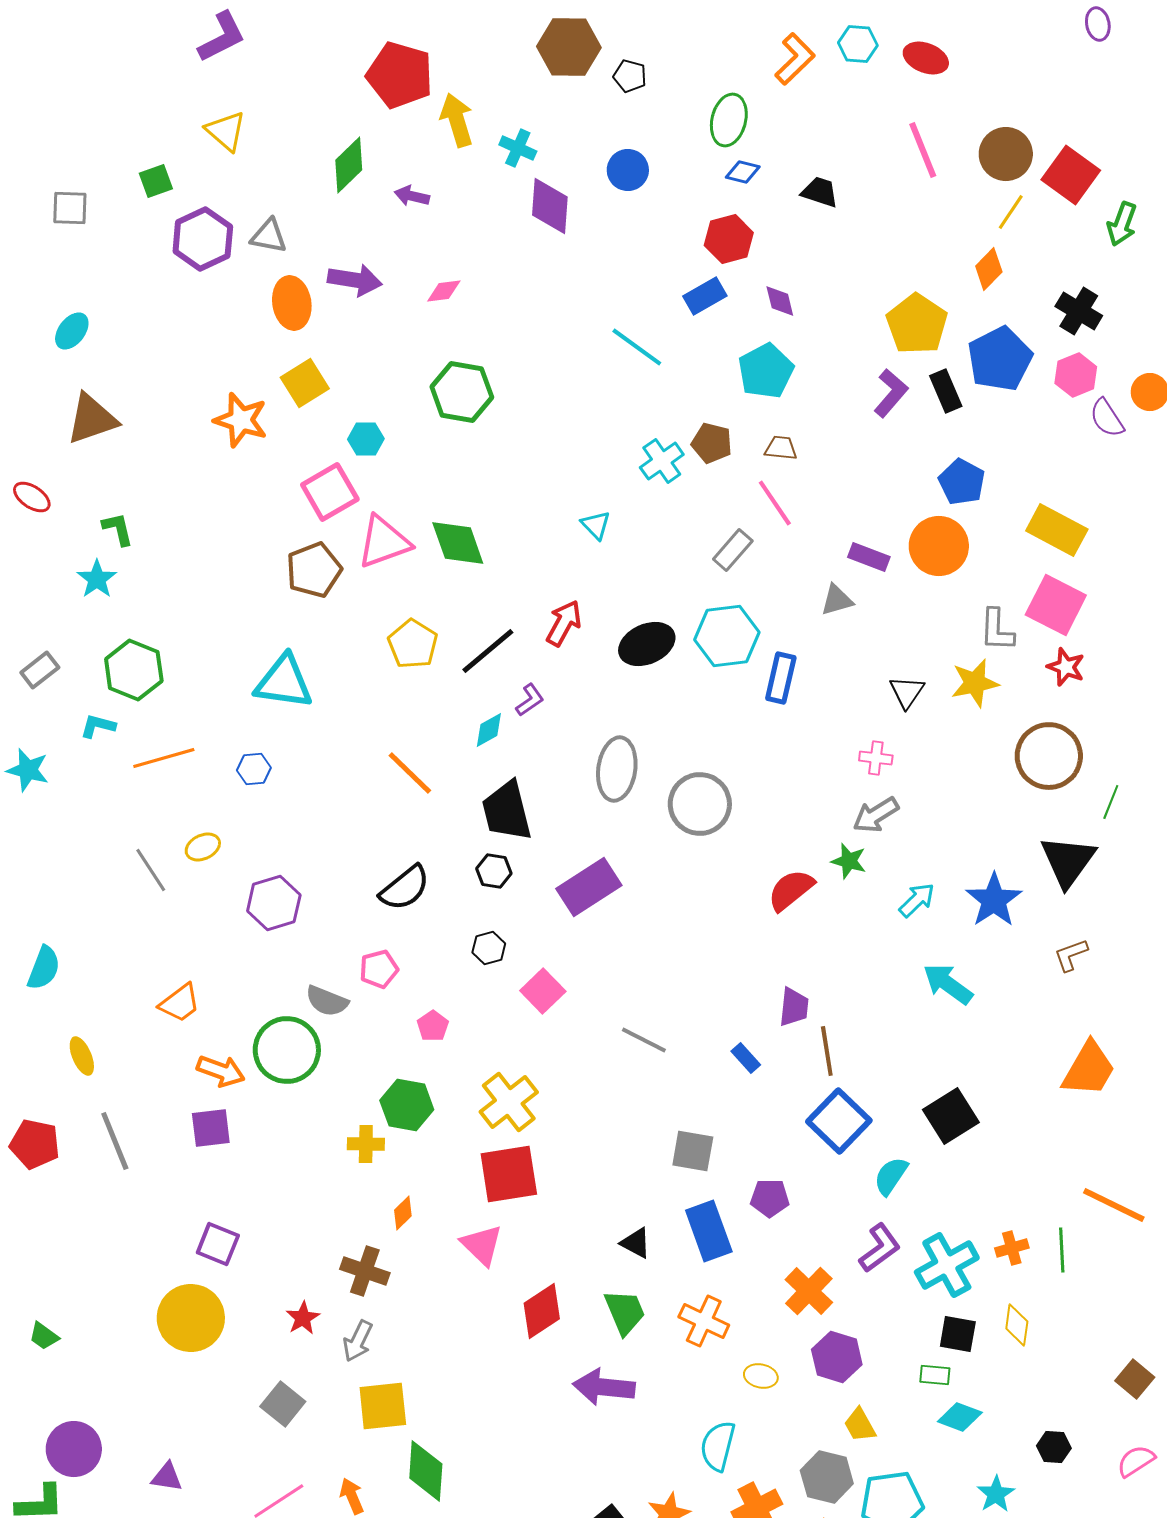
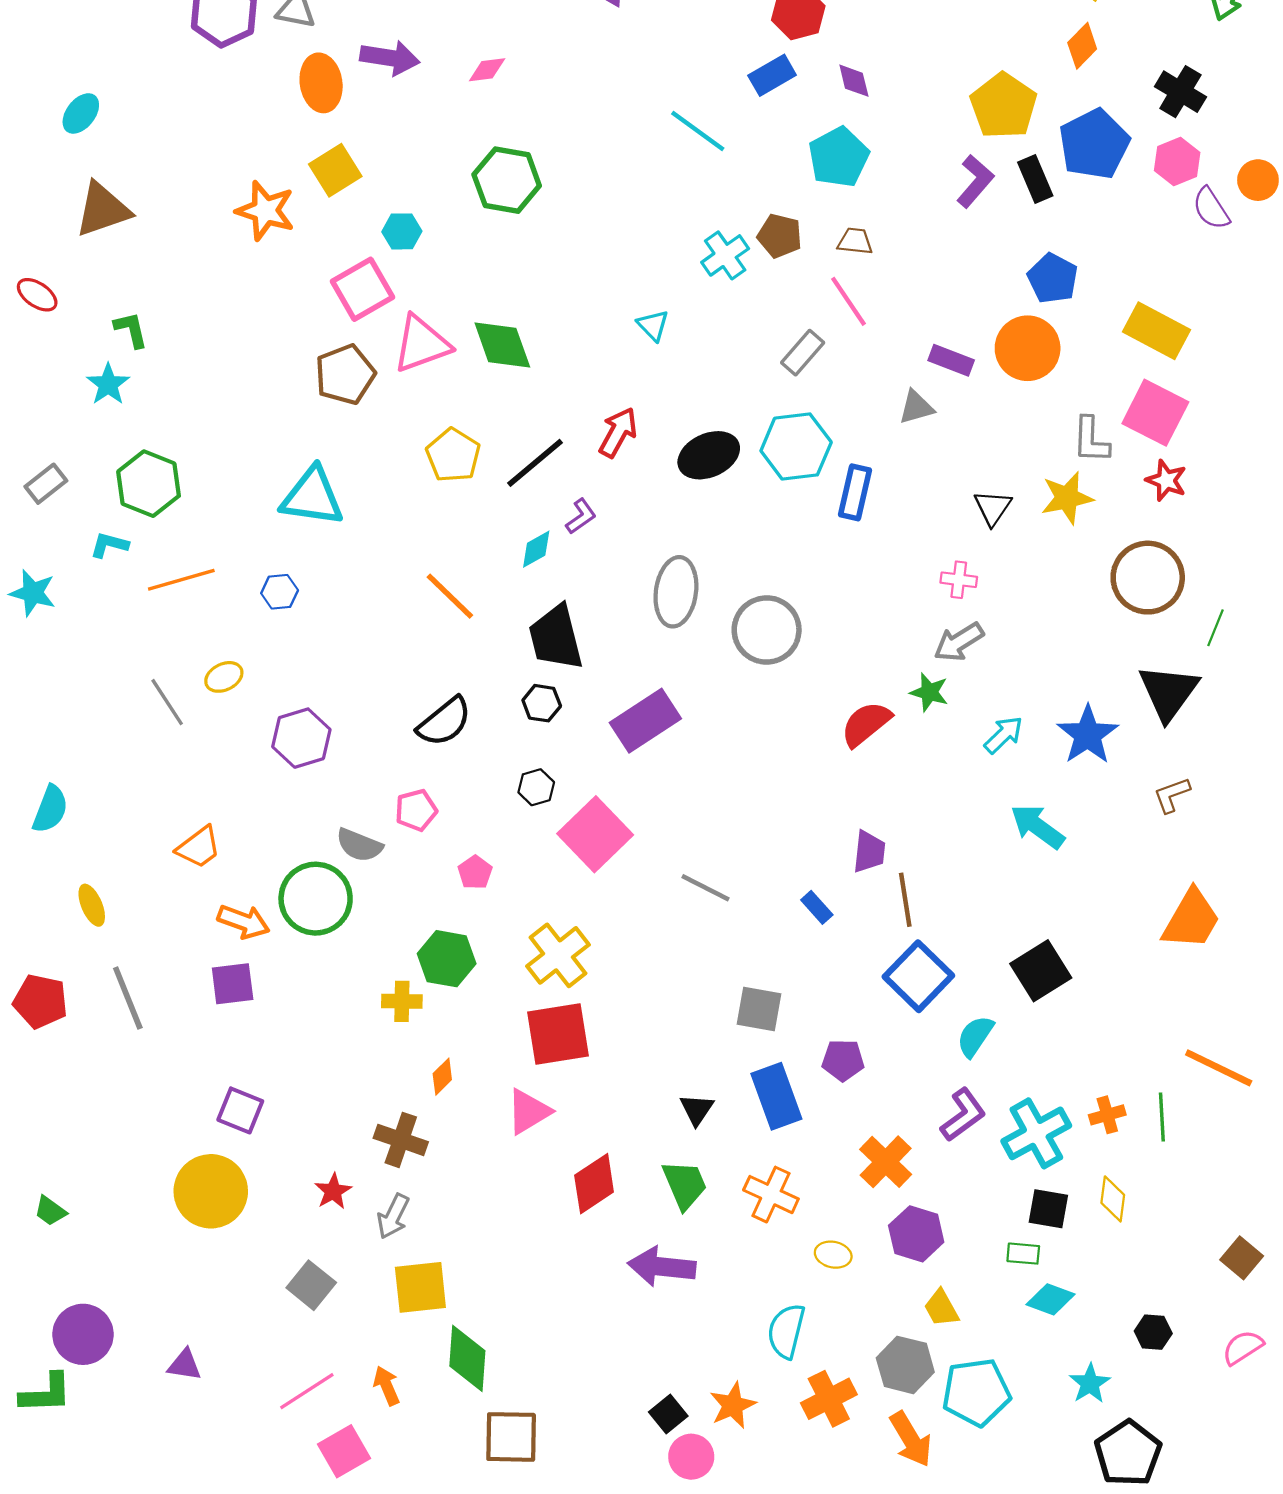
pink square: (543, 991) -> (595, 834), size x1.5
black triangle: (636, 1243) -> (697, 1109), turned 36
pink triangle: (482, 1245) -> (529, 1112), turned 45

